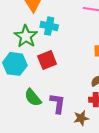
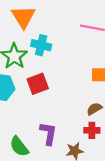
green semicircle: (33, 98) -> (19, 146), moved

